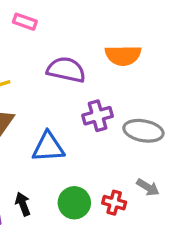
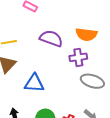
purple cross: (98, 116) -> (78, 57), moved

